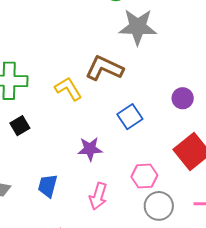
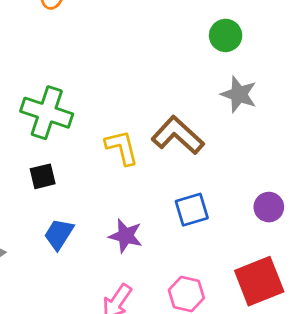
gray star: (138, 27) -> (239, 94), size x0.7
blue trapezoid: (48, 186) -> (59, 234), moved

